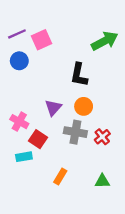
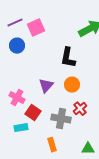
gray cross: (75, 132) -> (61, 119), moved
red cross: (102, 137) -> (80, 109), moved
orange rectangle: (60, 177) -> (52, 145), turned -48

